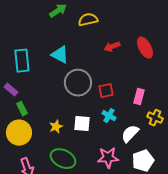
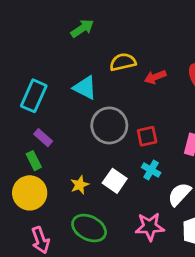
yellow semicircle: (88, 20) -> (123, 62), moved
cyan rectangle: (22, 61) -> (34, 96), turned 30
purple rectangle: (11, 90) -> (43, 138), moved
white square: (82, 124) -> (115, 181), turned 30

